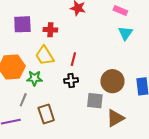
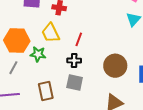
gray line: (23, 100) -> (13, 68), moved
gray square: (95, 101) -> (75, 82), moved

